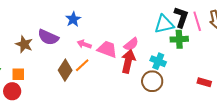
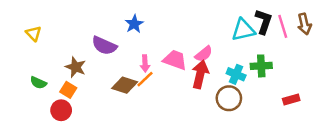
green cross: (179, 39) -> (261, 66), moved
brown star: (24, 44) -> (75, 67), moved
pink arrow: (84, 44) -> (145, 64), moved, turned -112
brown diamond: (65, 70) -> (125, 85), turned 75
orange square: (18, 74) -> (68, 90), turned 32
red rectangle: (204, 82) -> (291, 99), turned -32

